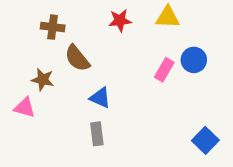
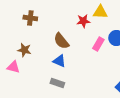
red star: (120, 20) -> (83, 21), moved
brown semicircle: (77, 58) -> (61, 41), moved
gray rectangle: (97, 134) -> (57, 83), turned -64

